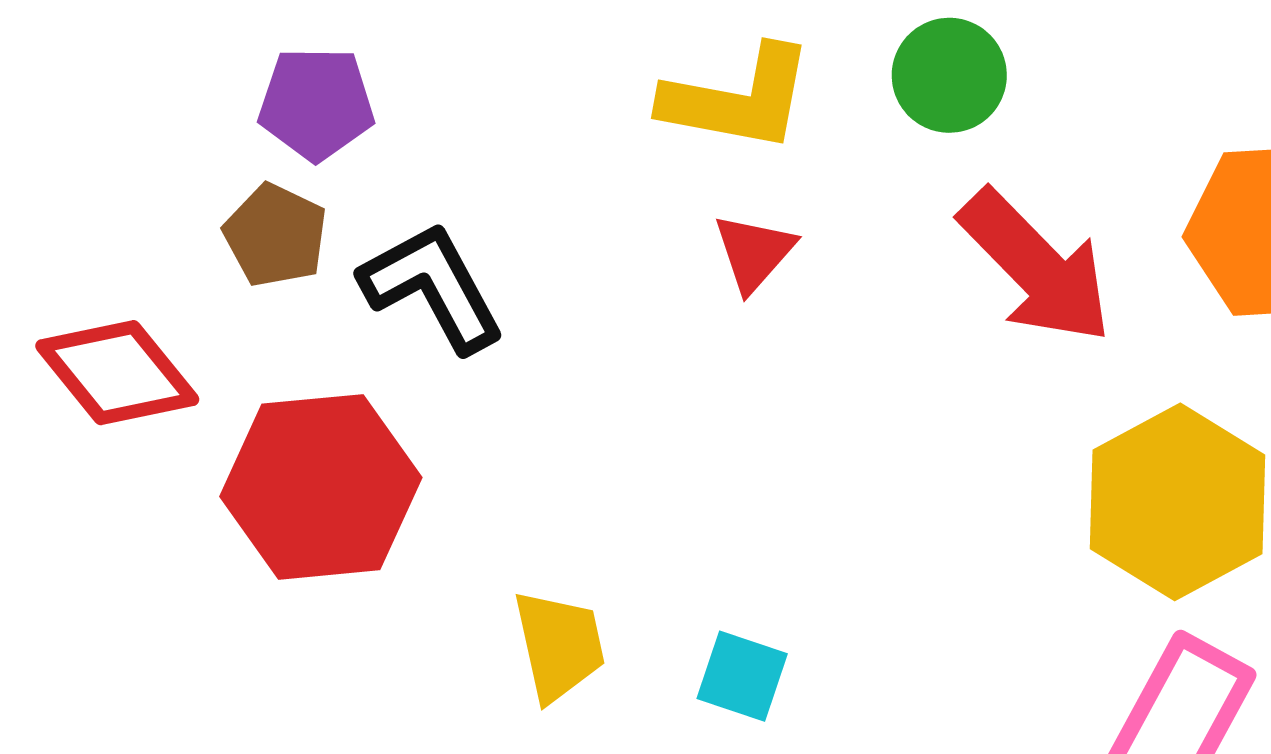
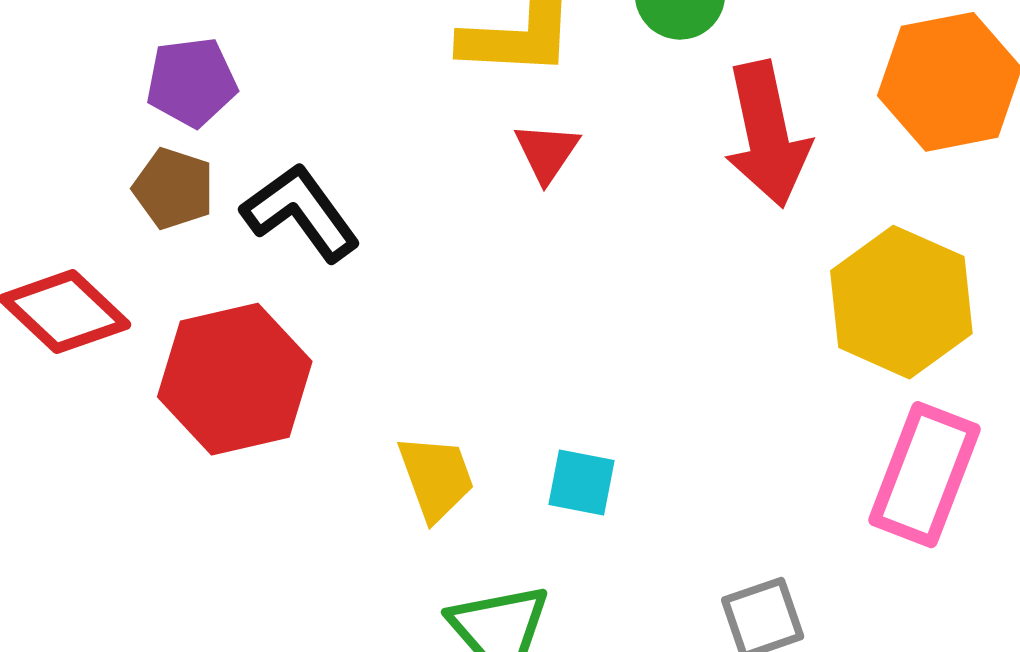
red arrow: (1036, 267) -> (767, 134), turned 40

